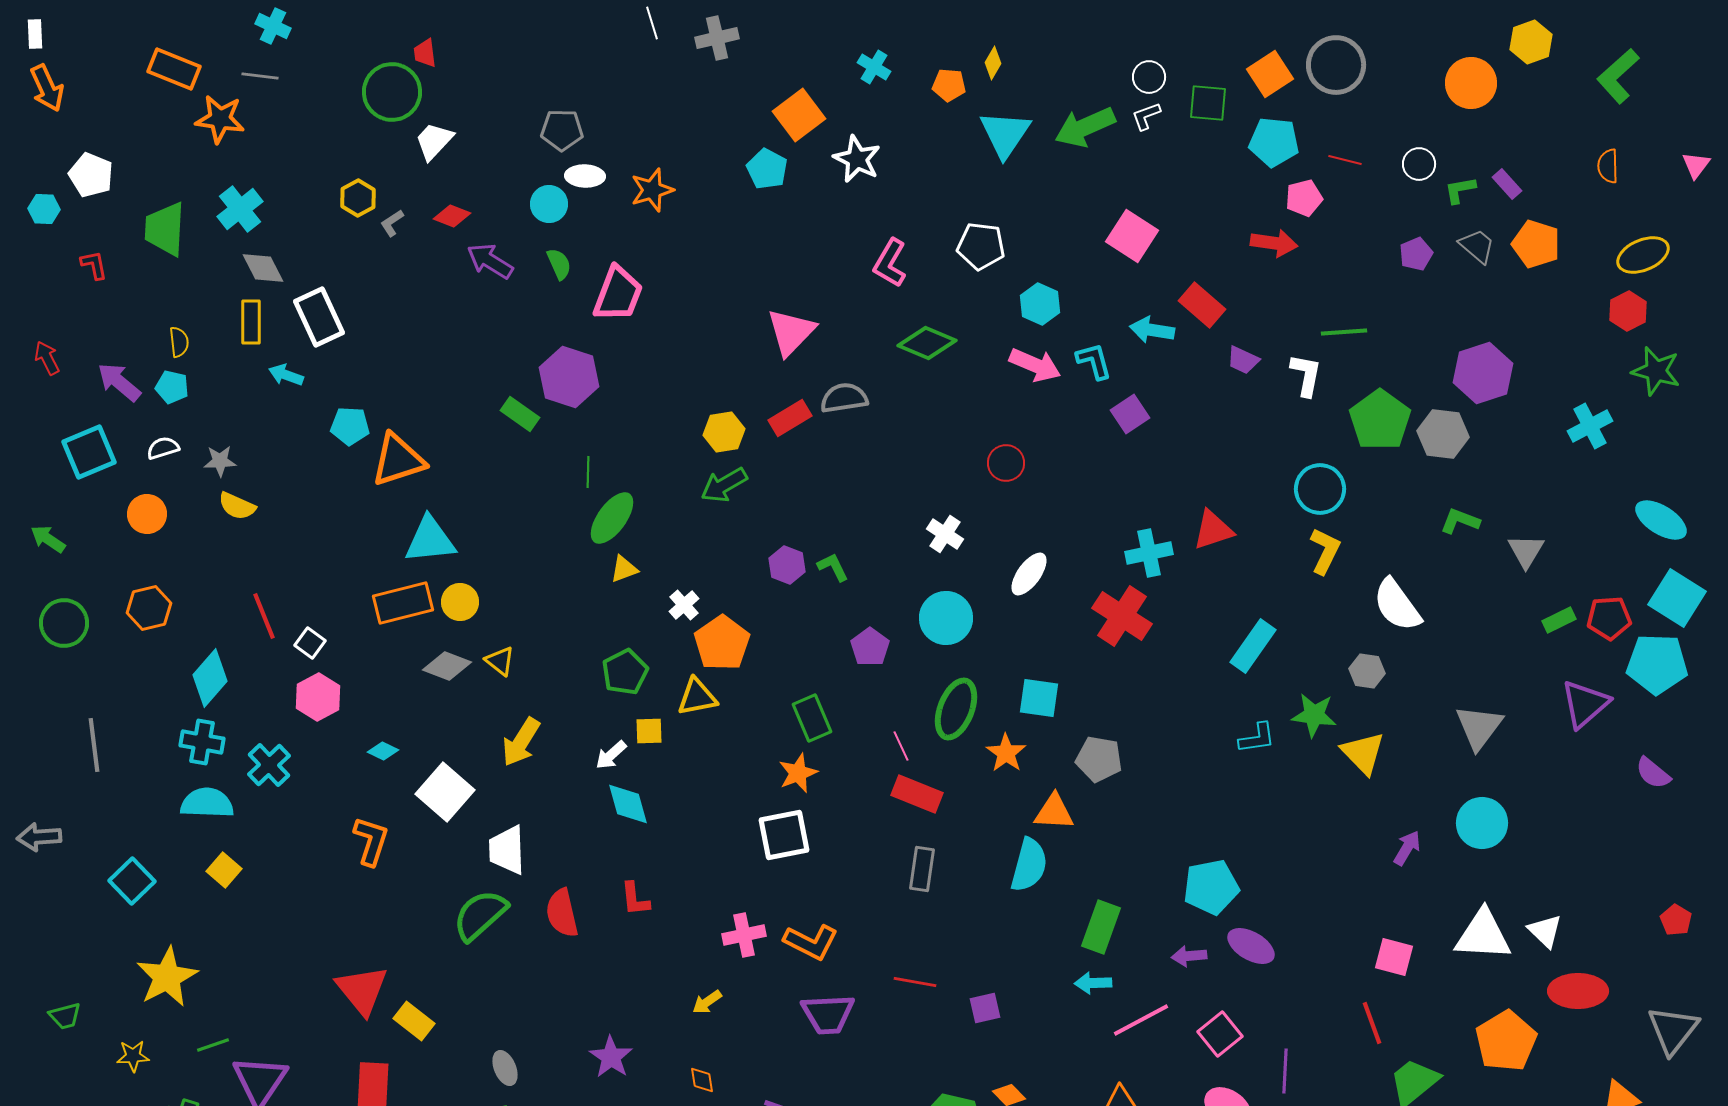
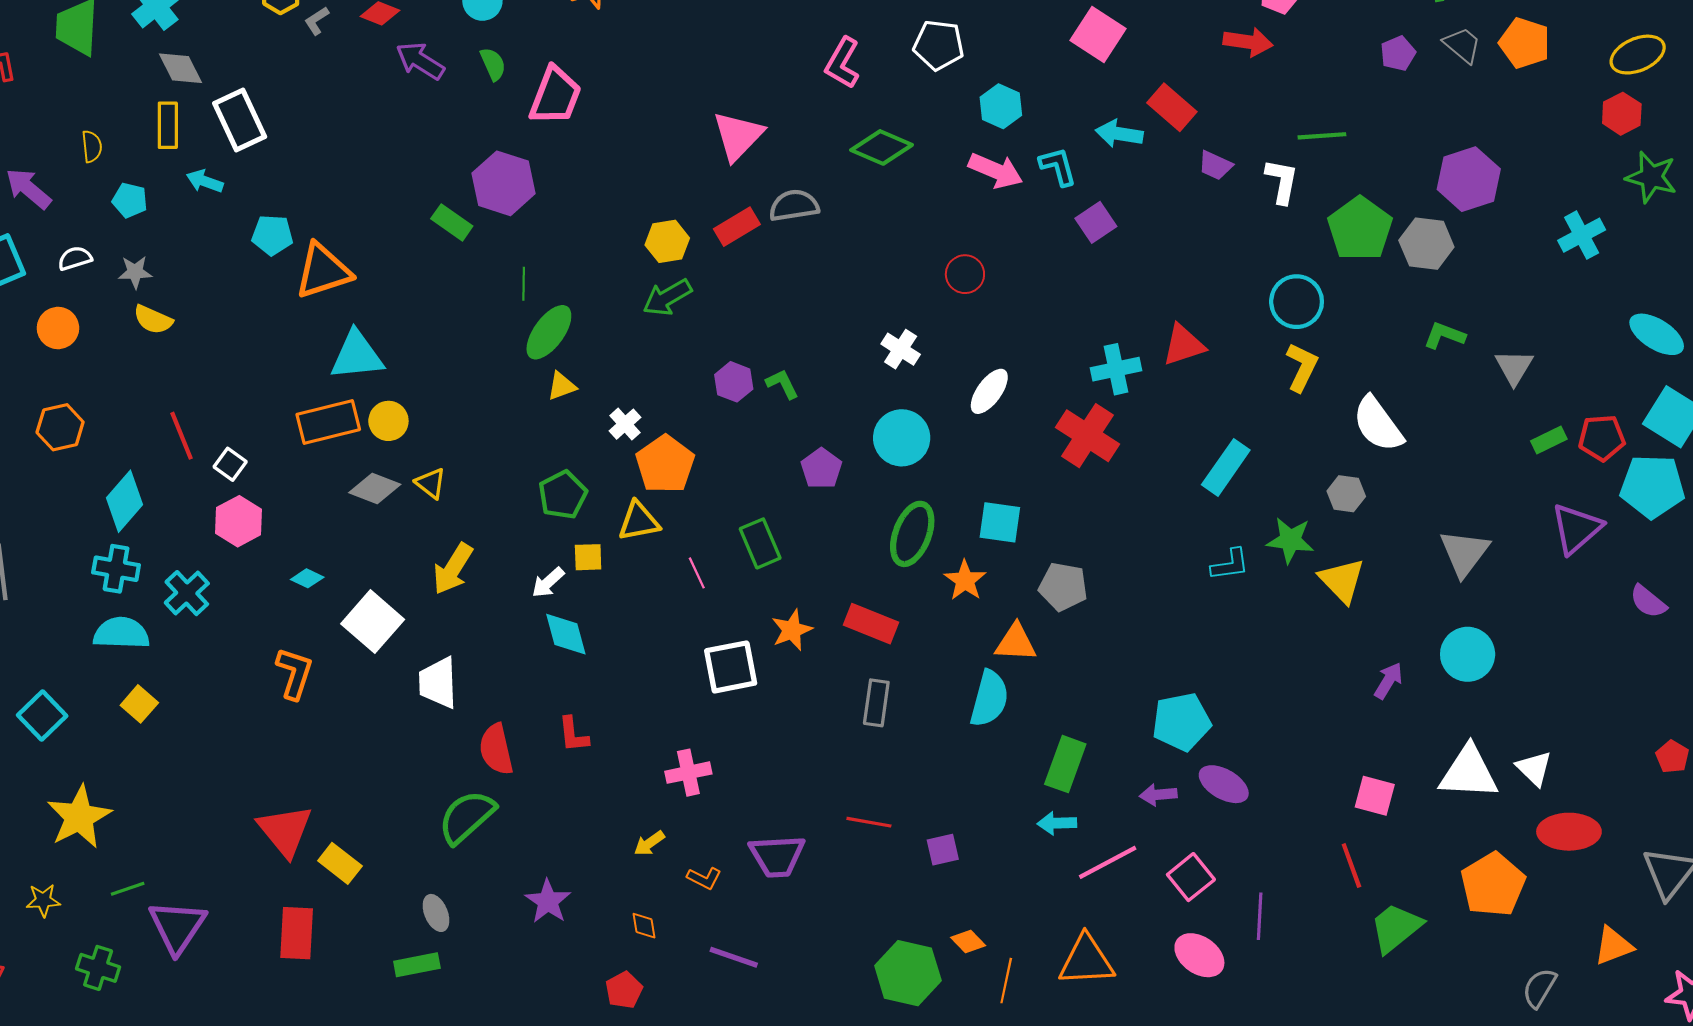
cyan pentagon: (172, 387) -> (130, 200), moved
pink line: (901, 746) -> (697, 573), moved
orange star: (798, 773) -> (792, 630), moved
green semicircle: (480, 915) -> (467, 817), moved
orange L-shape: (811, 942) -> (704, 878), moved, size x0.6

